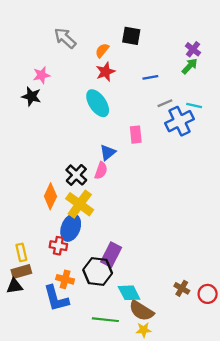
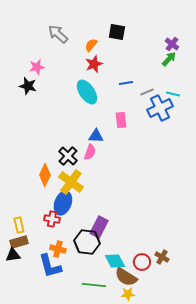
blue line: (150, 77) -> (126, 83), moved
blue triangle: (108, 153) -> (96, 136), turned 42
red circle: (208, 294) -> (142, 262), moved

